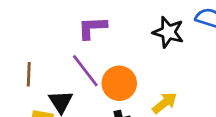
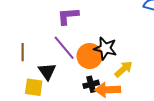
black star: (168, 32) -> (105, 48), moved

